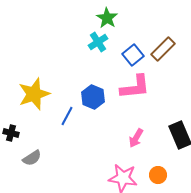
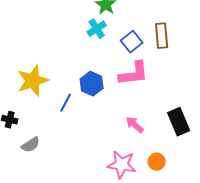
brown rectangle: (163, 49) -> (162, 36), turned -50
pink arrow: (136, 138) -> (135, 125), turned 102

